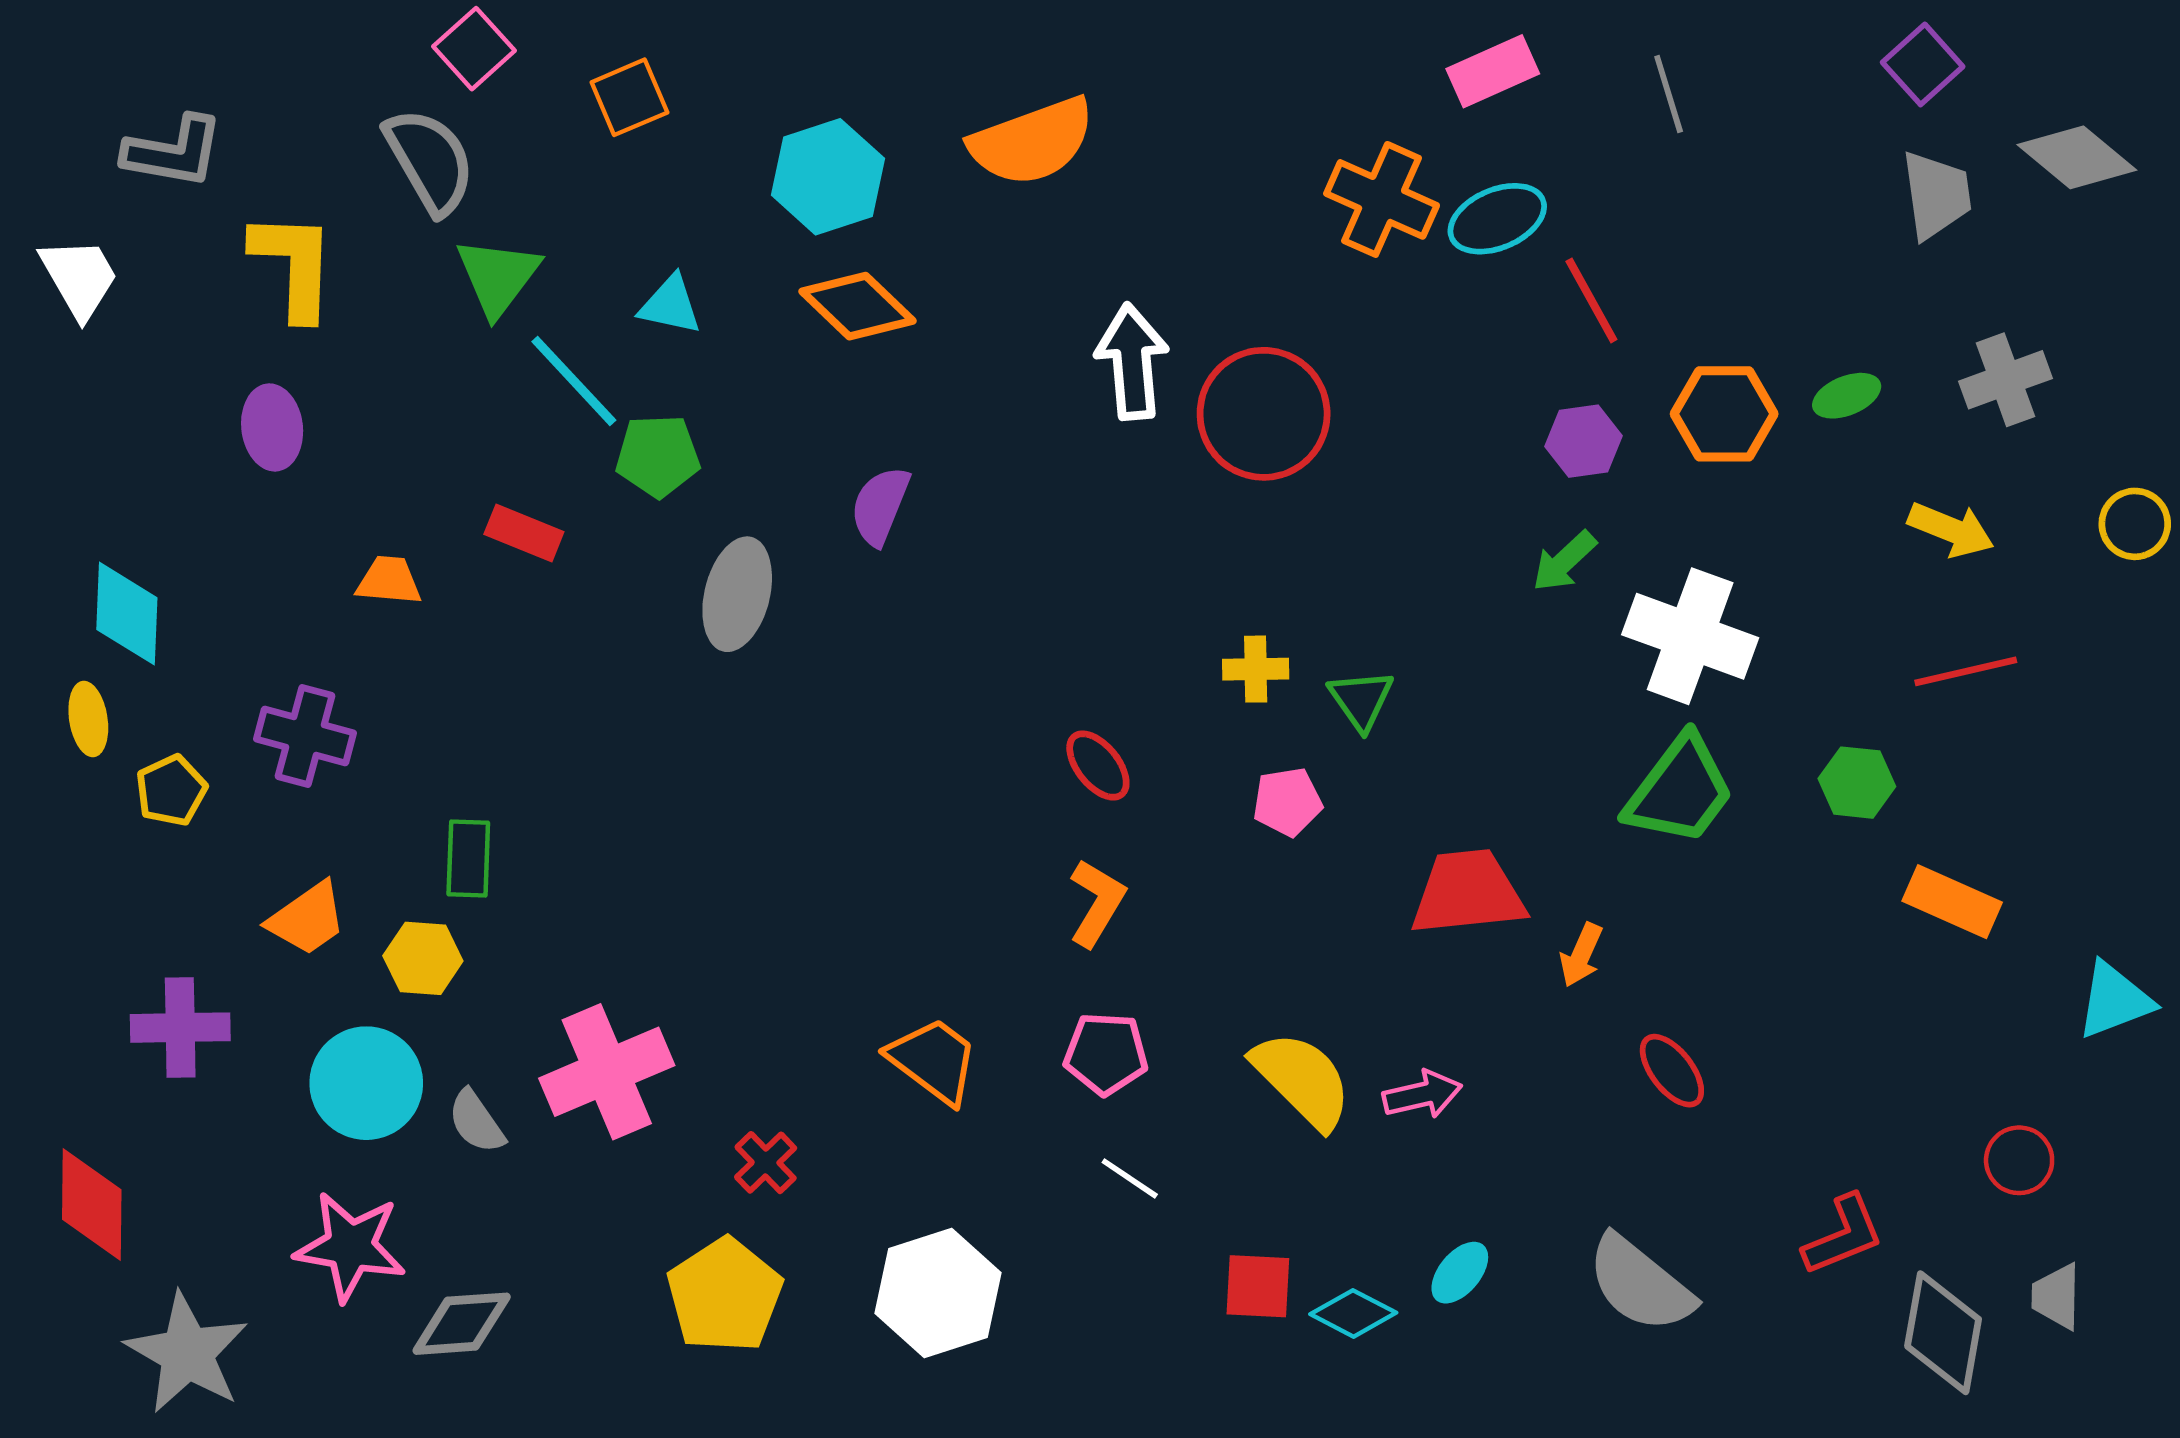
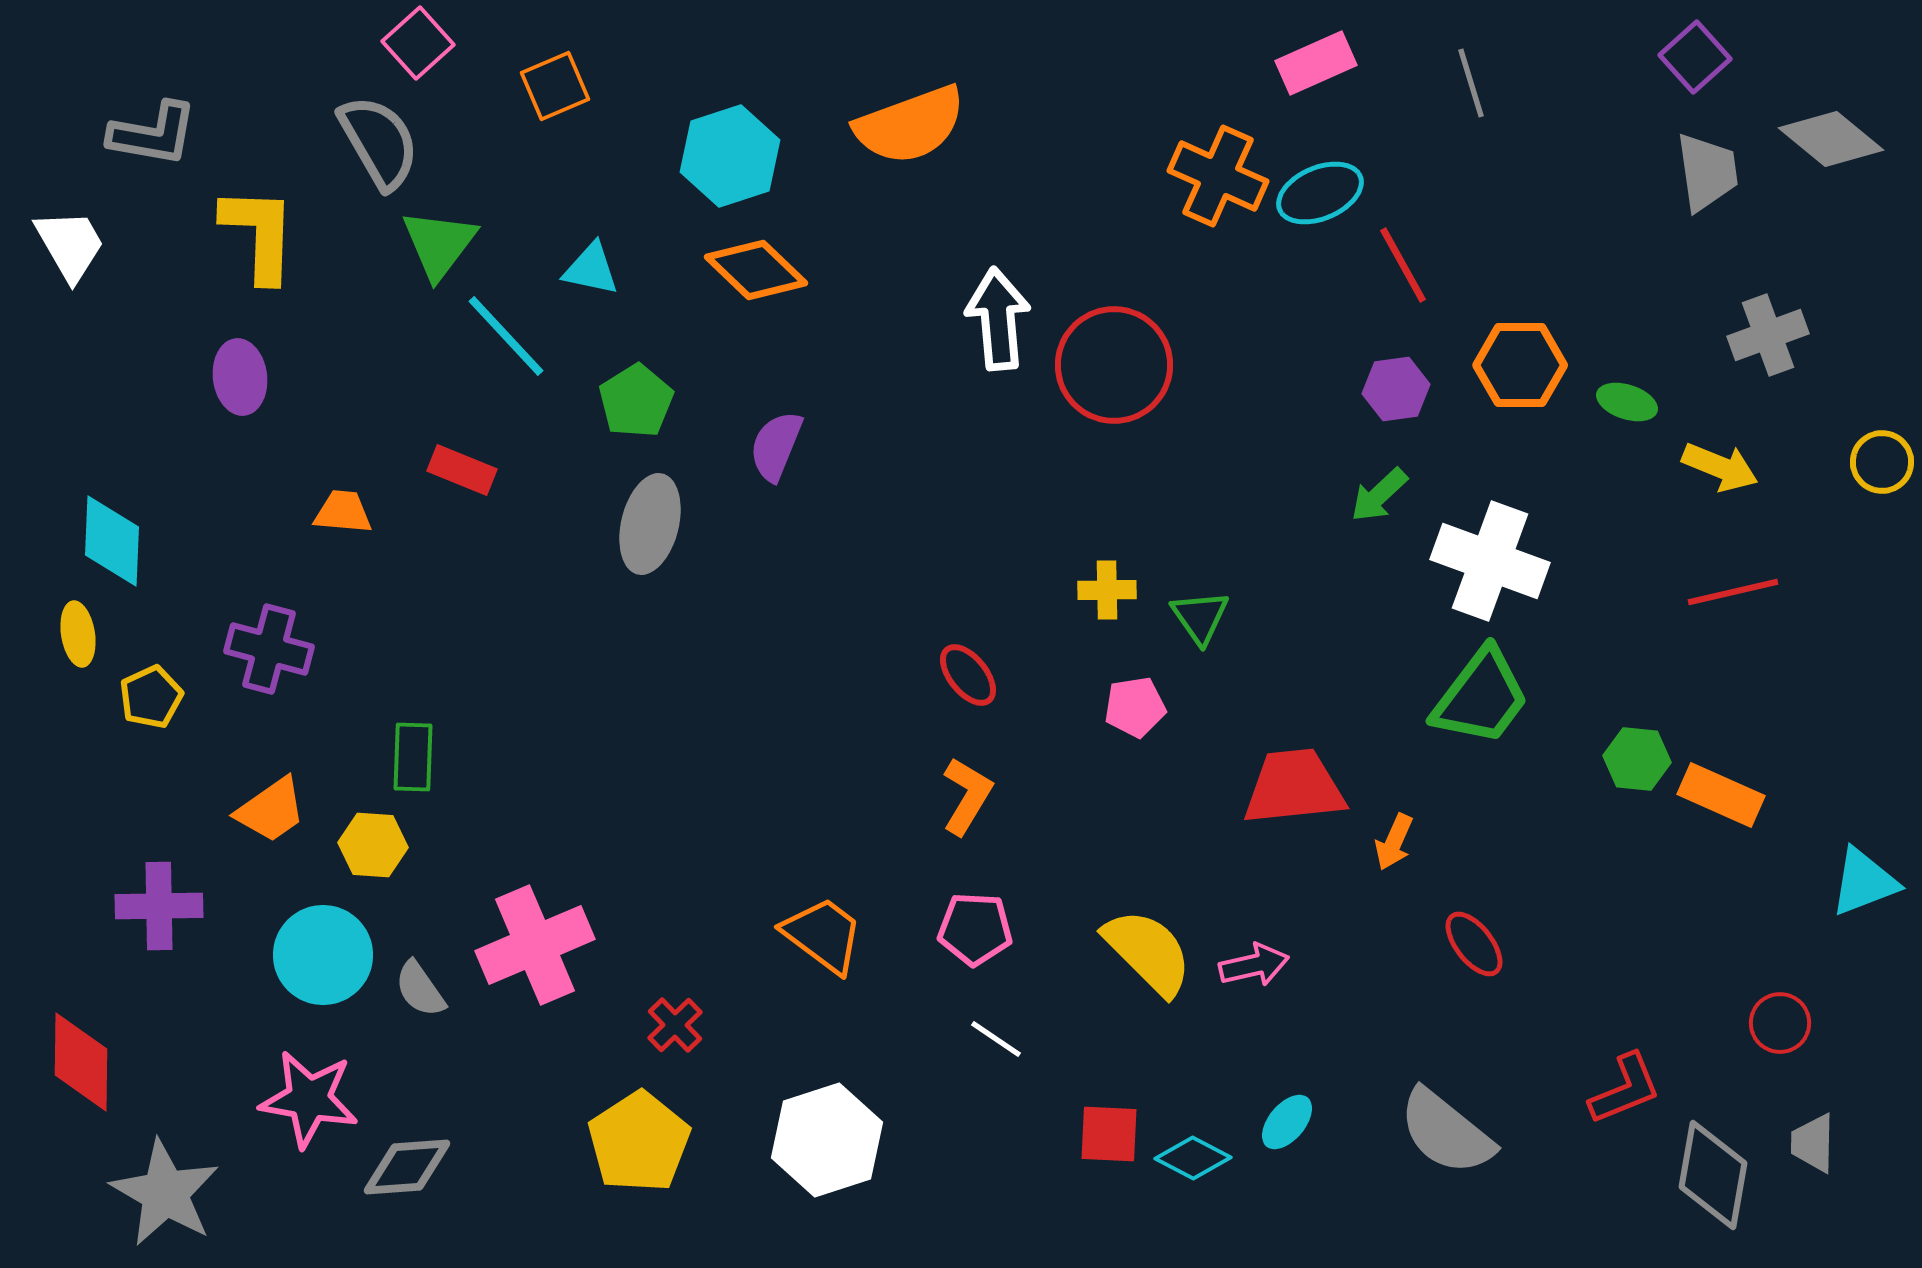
green ellipse: (1847, 396) -> (1627, 402), moved, turned 40
green pentagon: (658, 456) -> (636, 401), moved, turned -30
green hexagon: (1857, 783) -> (1637, 759), moved

